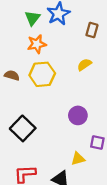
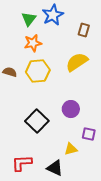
yellow semicircle: (84, 65) -> (77, 62), size x1.6
black square: (23, 128) -> (37, 121), moved

